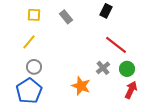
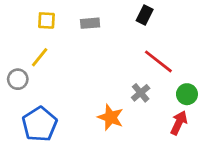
gray rectangle: (66, 17) -> (90, 23), turned -56
gray circle: (34, 67) -> (18, 79), moved
green circle: (127, 69) -> (187, 94), moved

